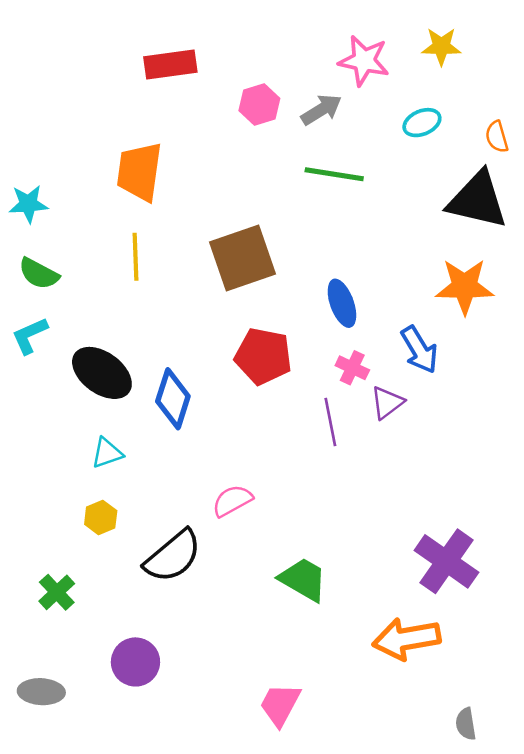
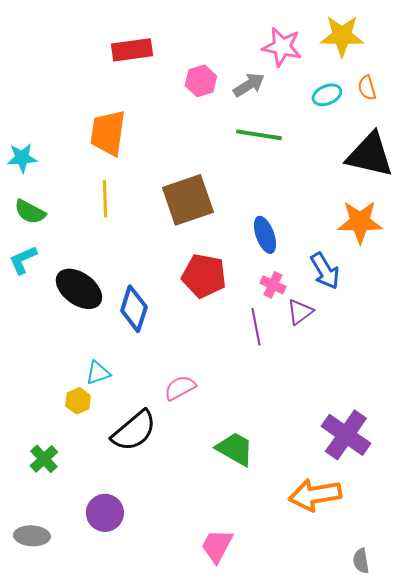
yellow star: (441, 46) -> (342, 36), size x1.4
orange semicircle: (497, 137) -> (367, 88), moved
cyan triangle: (107, 453) -> (98, 373), moved

